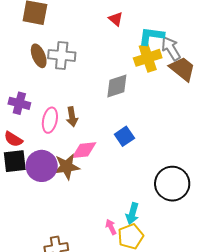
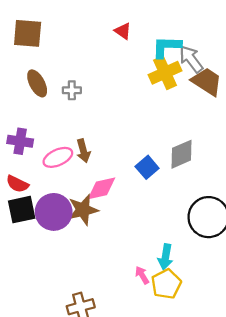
gray cross: (62, 55) -> (72, 90), moved, size x0.6
gray diamond: (117, 86) -> (182, 154), moved
pink ellipse: (50, 120) -> (58, 157), turned 60

